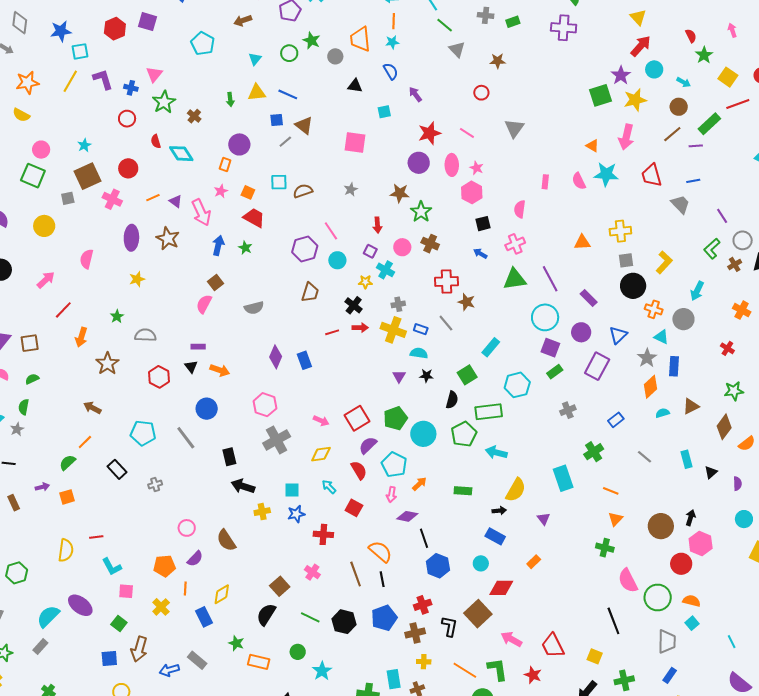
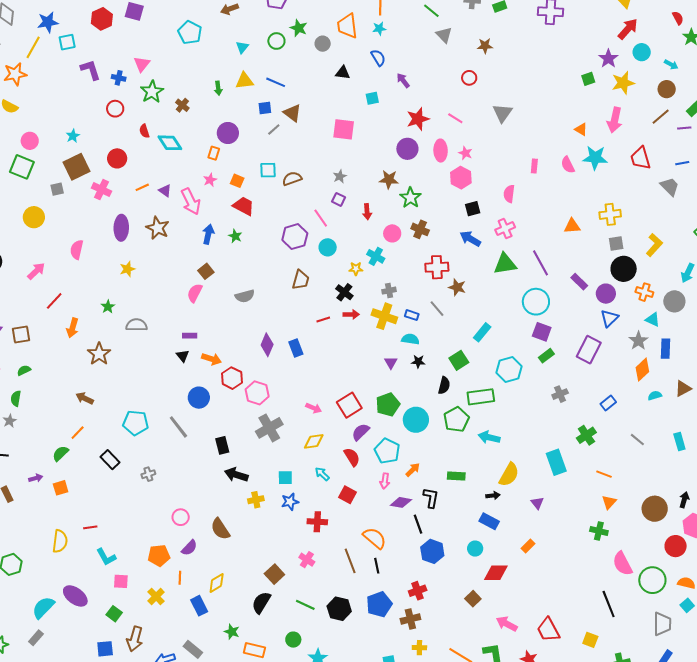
yellow line: (70, 81) -> (33, 47), moved
green square: (600, 95) -> (588, 79), size x0.6
purple square: (370, 251) -> (339, 199), moved
blue arrow: (480, 254) -> (470, 239), size x1.5
purple circle: (581, 332) -> (606, 294), moved
red hexagon: (159, 377) -> (232, 378), moved
brown square: (478, 614) -> (473, 599), size x0.6
black L-shape: (450, 626) -> (431, 498), moved

